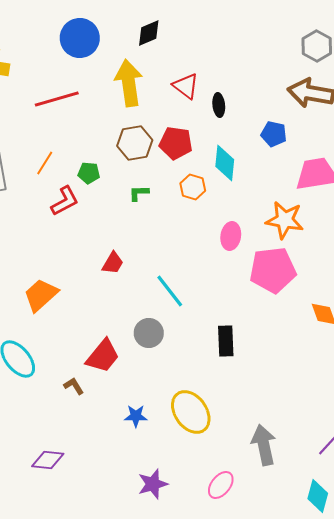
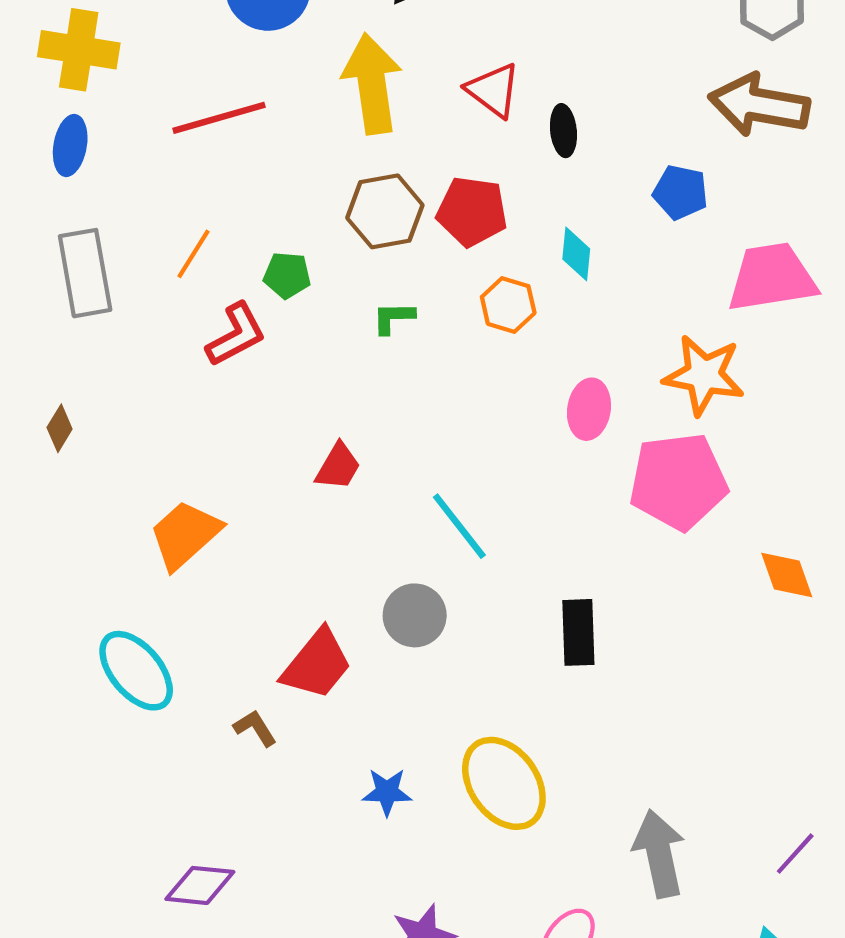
cyan diamond: (225, 163) -> (576, 254), size x0.7

